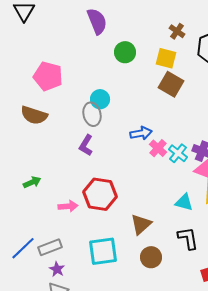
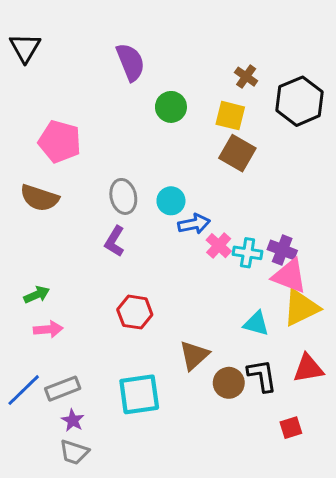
cyan circle: (100, 99) -> (171, 201), moved
cyan cross: (178, 153) -> (248, 253), turned -30
red hexagon: (100, 194) -> (135, 312), size x0.7
pink arrow: (68, 206) -> (48, 329), moved
brown circle: (151, 257) -> (229, 383), moved

